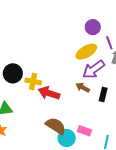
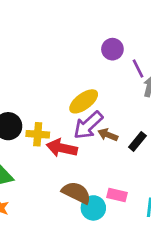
yellow ellipse: (86, 52) -> (84, 101), moved
purple arrow: (94, 69) -> (88, 125), moved
black rectangle: (103, 94) -> (137, 141), turned 32

